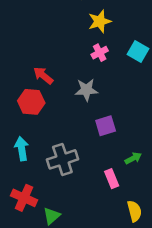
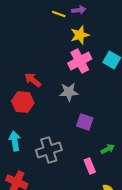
pink cross: (100, 53) -> (80, 61), size x1.6
purple square: (106, 126) -> (85, 122), turned 36

